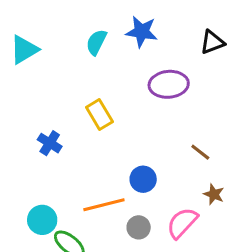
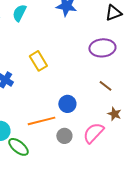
cyan semicircle: (96, 42) -> (19, 13), moved
purple ellipse: (169, 84) -> (102, 48), moved

